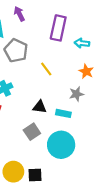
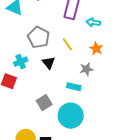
gray pentagon: (16, 51) -> (39, 37), moved
yellow line: (46, 69) -> (67, 44), moved
black triangle: (40, 107) -> (49, 63), moved, turned 40

